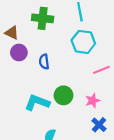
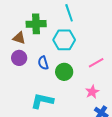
brown triangle: (12, 33) -> (19, 38), moved
cyan hexagon: (83, 42) -> (64, 40), moved
green circle: (63, 95) -> (64, 72), moved

